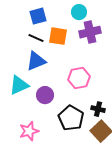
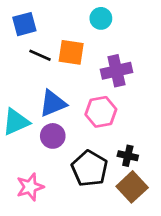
blue square: (38, 16) -> (24, 24), moved
purple cross: (90, 32) -> (116, 71), moved
blue triangle: (36, 61) -> (53, 103), moved

